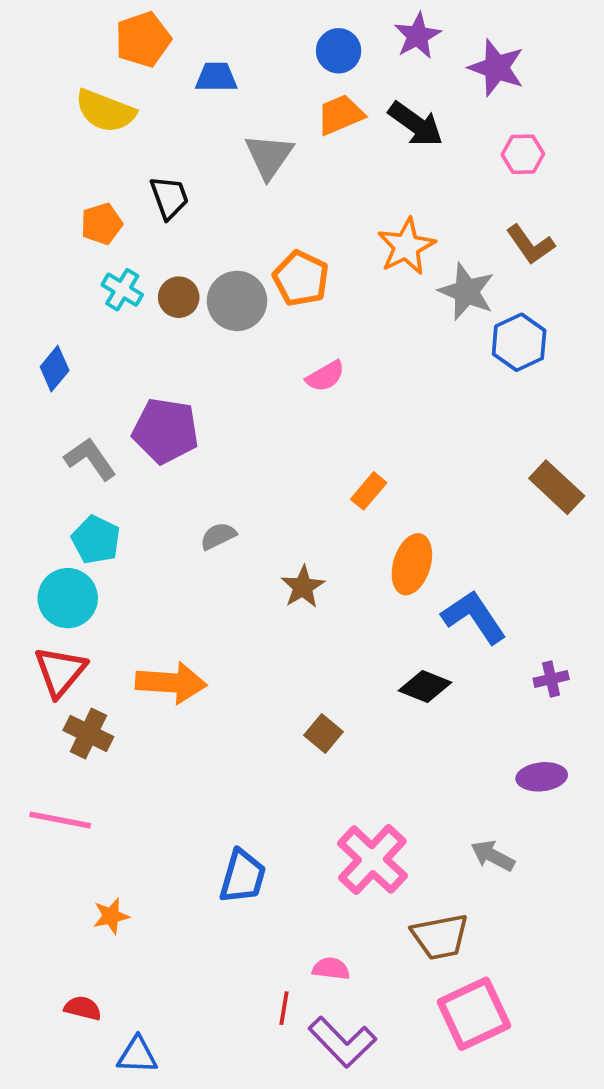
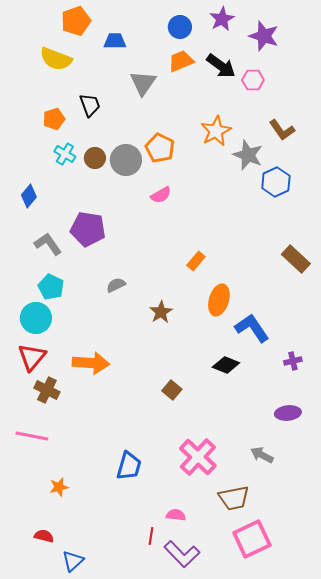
pink hexagon: (523, 154) -> (253, 80), moved
pink semicircle: (325, 376) -> (161, 195), moved
blue triangle: (137, 1055) -> (73, 561), turned -45

